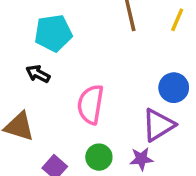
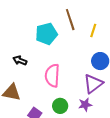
yellow line: (177, 20) -> (93, 31), moved
cyan pentagon: (53, 33) -> (46, 34), moved

